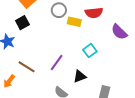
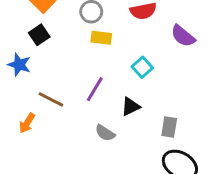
yellow rectangle: (74, 22) -> (101, 38), moved

